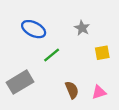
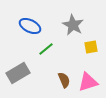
gray star: (82, 28) -> (73, 25), size x1.5
pink triangle: (99, 92) -> (88, 82), size x1.5

